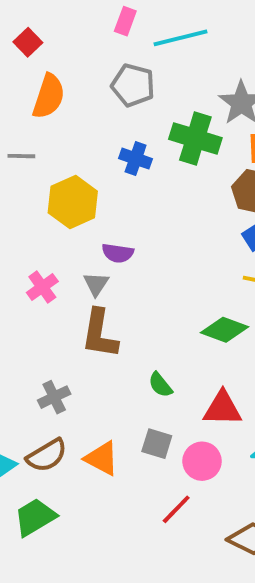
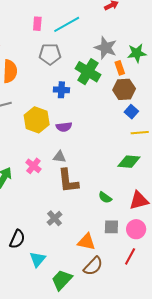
green cross: (195, 138) -> (88, 72), turned 30
purple semicircle: (118, 253) -> (64, 127), moved
gray triangle: (96, 284) -> (59, 157), turned -40
brown semicircle: (47, 455) -> (93, 266), moved

